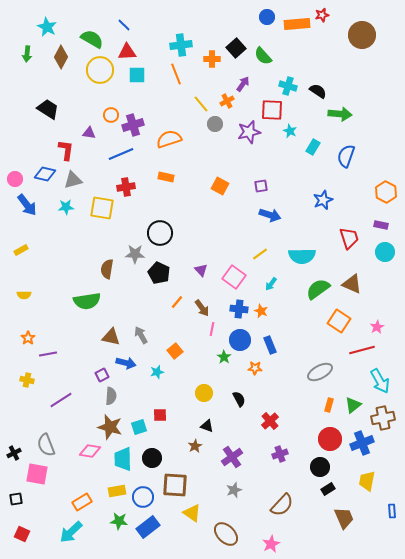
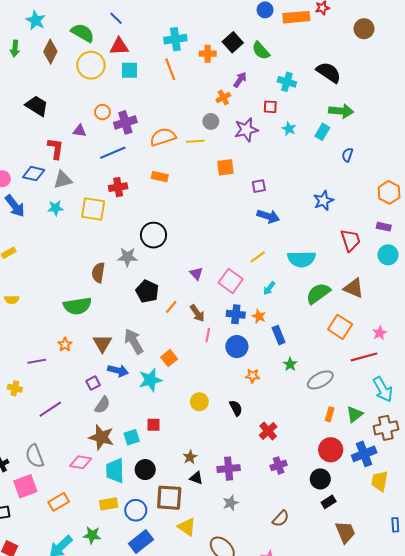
brown circle: (362, 35) -> (364, 29), size x0.7
black semicircle: (318, 91) -> (329, 72), moved, size x1.4
yellow line: (201, 104) -> (195, 141), moved, turned -54
red square: (272, 110) -> (270, 107), size x0.6
cyan rectangle: (313, 147) -> (322, 132), moved
blue semicircle: (346, 156) -> (347, 155), size x0.6
orange square: (220, 186) -> (225, 167), moved, turned -36
black pentagon: (159, 273) -> (147, 291), moved
gray arrow: (141, 335) -> (134, 341), size x1.4
brown triangle: (111, 337) -> (102, 343), turned 48
orange star: (28, 338) -> (65, 344), moved
blue rectangle: (270, 345) -> (279, 335), moved
green star: (224, 357) -> (290, 364), moved
cyan star: (157, 372) -> (150, 380), size x1.6
gray semicircle: (111, 396) -> (102, 405), turned 30
black triangle: (207, 426) -> (196, 478), moved
purple cross: (232, 457) -> (229, 469), turned 30
pink square: (37, 474) -> (25, 486), turned -30
yellow trapezoid: (367, 481) -> (380, 481), moved
orange rectangle: (82, 502) -> (59, 502), moved
brown semicircle: (282, 505) -> (281, 519), size x0.7
green star: (119, 521) -> (92, 535), moved

